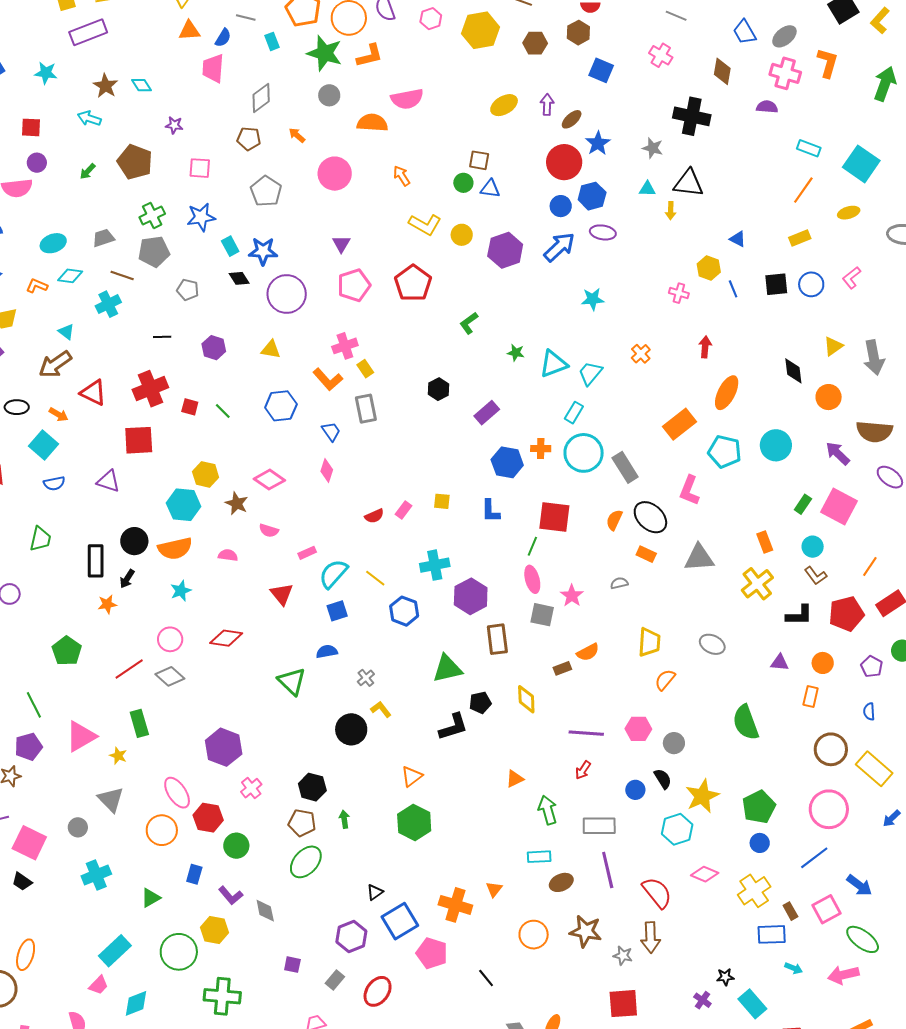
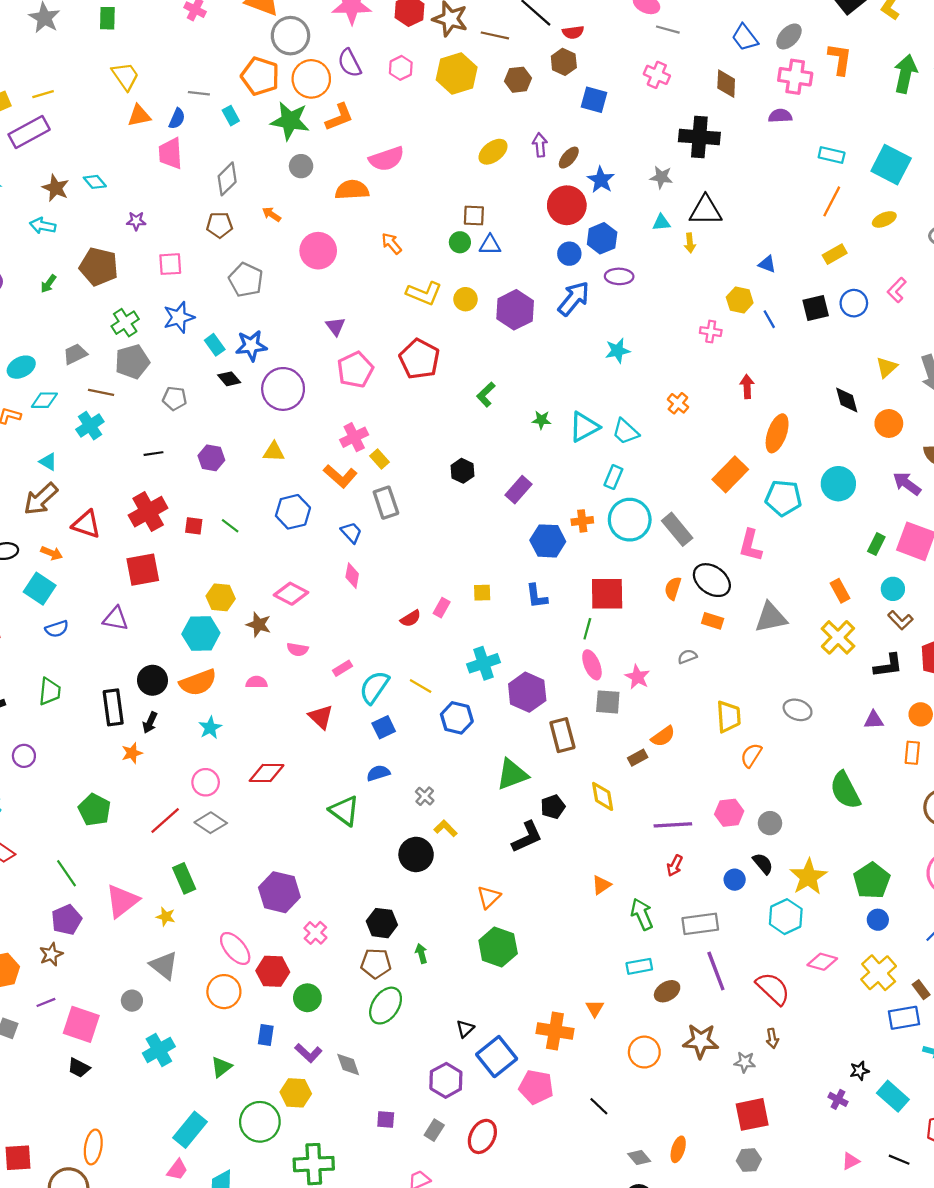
cyan trapezoid: (590, 373) -> (625, 432), turned -80
brown arrow: (650, 937) -> (772, 1038), size x0.6

